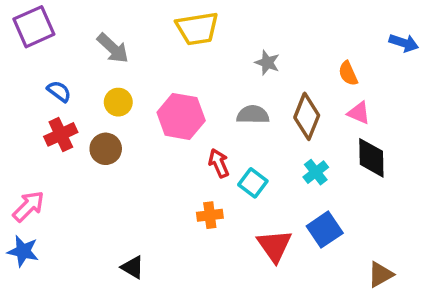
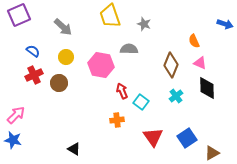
yellow trapezoid: (197, 29) -> (110, 16), turned 80
gray star: (267, 63) -> (144, 24), moved
gray semicircle: (253, 115) -> (129, 49), moved
blue square: (325, 230) -> (187, 138), moved

